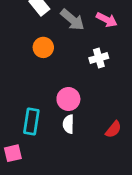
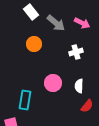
white semicircle: (68, 124) -> (79, 86), moved

